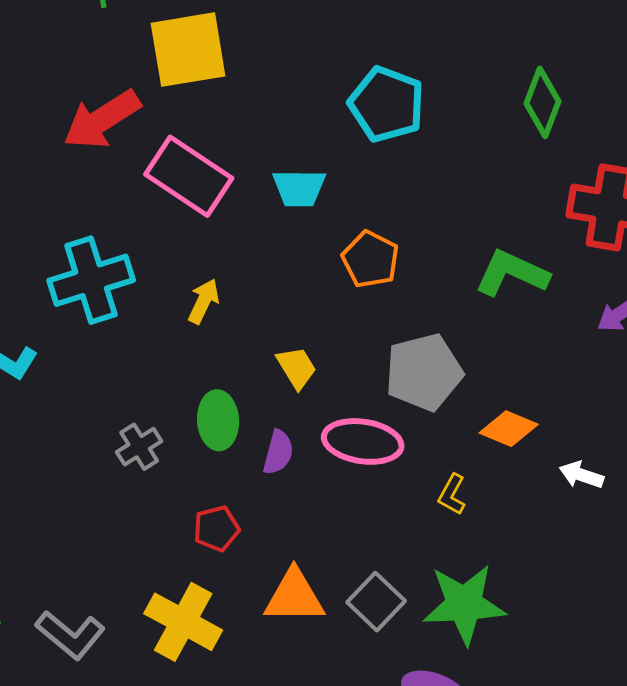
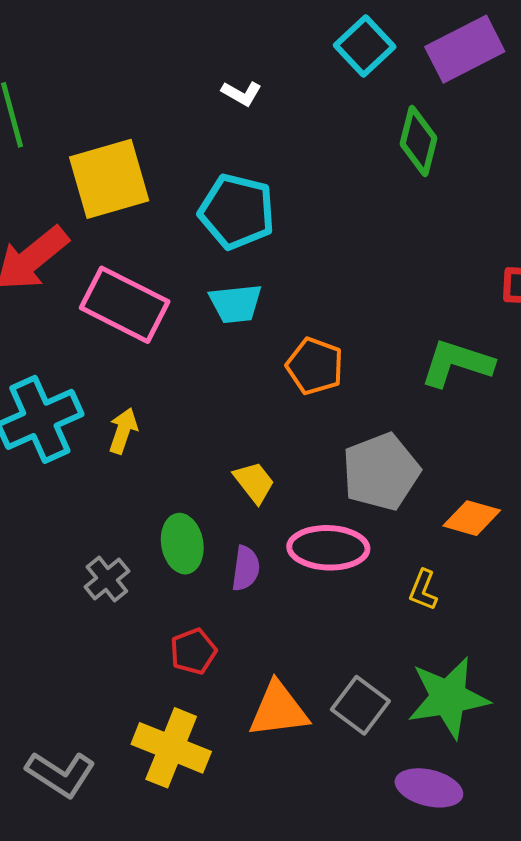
green diamond: (543, 102) -> (419, 141), moved
cyan pentagon: (387, 104) -> (237, 211), moved
yellow arrow: (204, 301) -> (123, 431), moved

